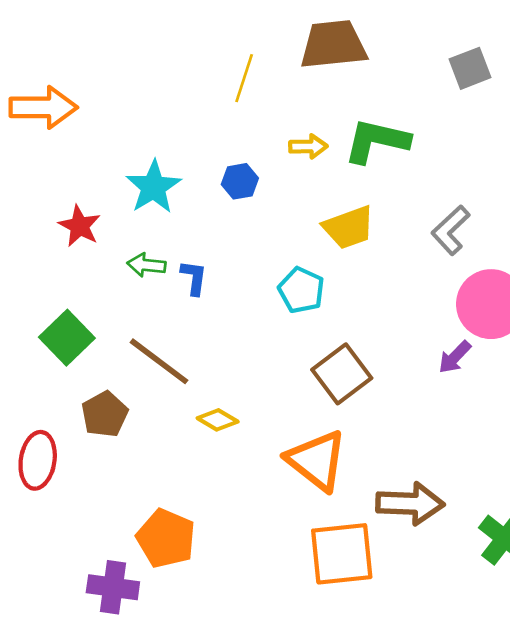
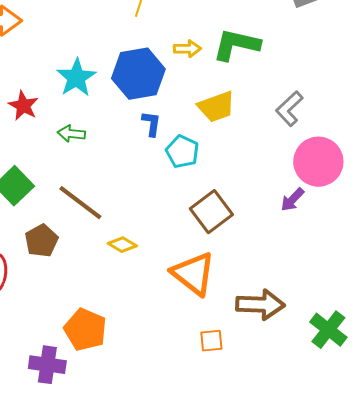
blue hexagon: (240, 181) -> (138, 74), size x2.0
blue L-shape: (194, 278) -> (151, 124), moved
orange square: (342, 554) -> (211, 341), size x0.5

